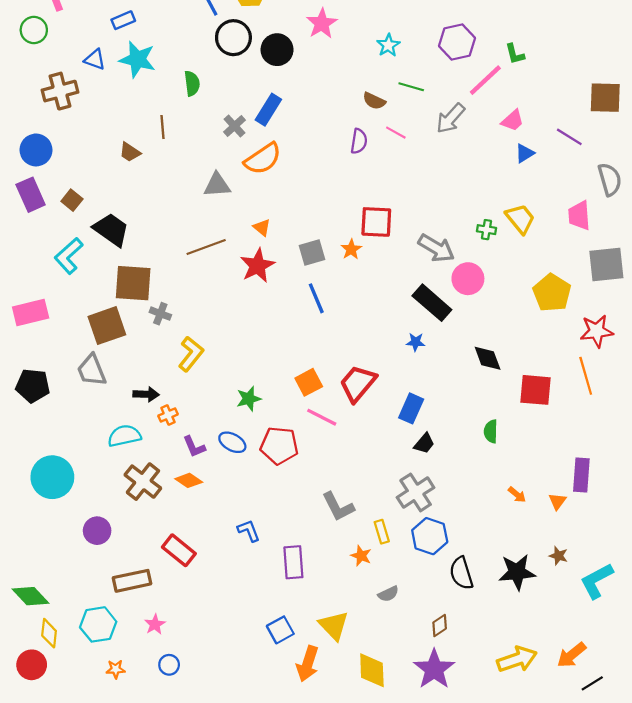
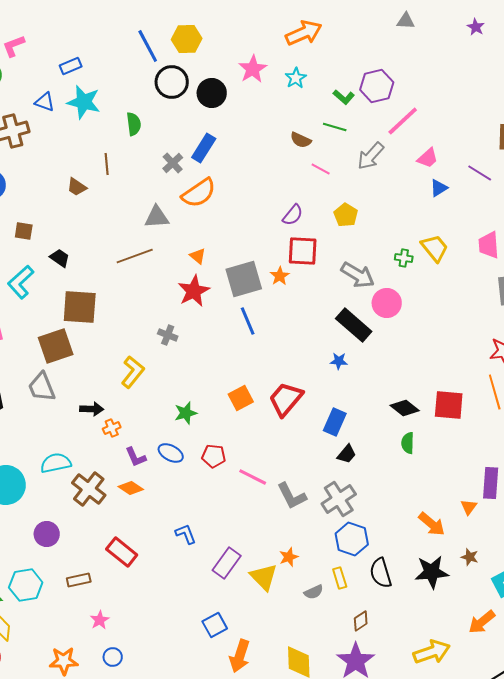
cyan star: (388, 45) -> (296, 78), moved
green L-shape: (515, 54) -> (344, 97), moved, turned -35
purple semicircle: (359, 141) -> (293, 215), moved, turned 30
brown square: (72, 200) -> (24, 231), turned -30
black trapezoid: (111, 230) -> (60, 258), size x0.6
brown line: (206, 247) -> (135, 256), moved
gray square: (312, 253) -> (244, 279), size x1.5
yellow pentagon: (552, 293) -> (346, 215), moved, size x0.7
gray cross: (160, 314) -> (168, 335), moved
black diamond: (488, 358) -> (405, 408), moved, turned -32
pink line: (322, 417) -> (253, 477), moved
cyan semicircle: (124, 436) -> (56, 463), moved
red pentagon: (279, 446) -> (214, 456), size x0.7
orange arrow: (517, 495) -> (432, 524), moved, size x1.6
gray L-shape: (338, 507) -> (292, 496), moved
yellow rectangle: (382, 532) -> (340, 578), moved
orange star: (361, 556) -> (289, 557), turned 30
purple rectangle: (293, 562) -> (227, 563), turned 40
brown rectangle: (132, 581) -> (79, 580), size x0.7
cyan hexagon: (98, 624) -> (26, 585), moved
yellow triangle: (334, 626) -> (264, 577), moved
orange arrow: (572, 655) -> (482, 622), moved
orange star: (116, 669) -> (64, 661), size x1.6

